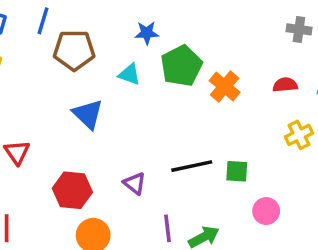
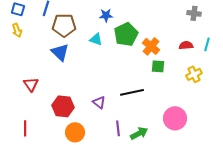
blue triangle: (88, 114) -> (60, 52), moved
green square: (237, 171) -> (158, 66), moved
pink circle: (266, 211) -> (175, 118), size x1.5

